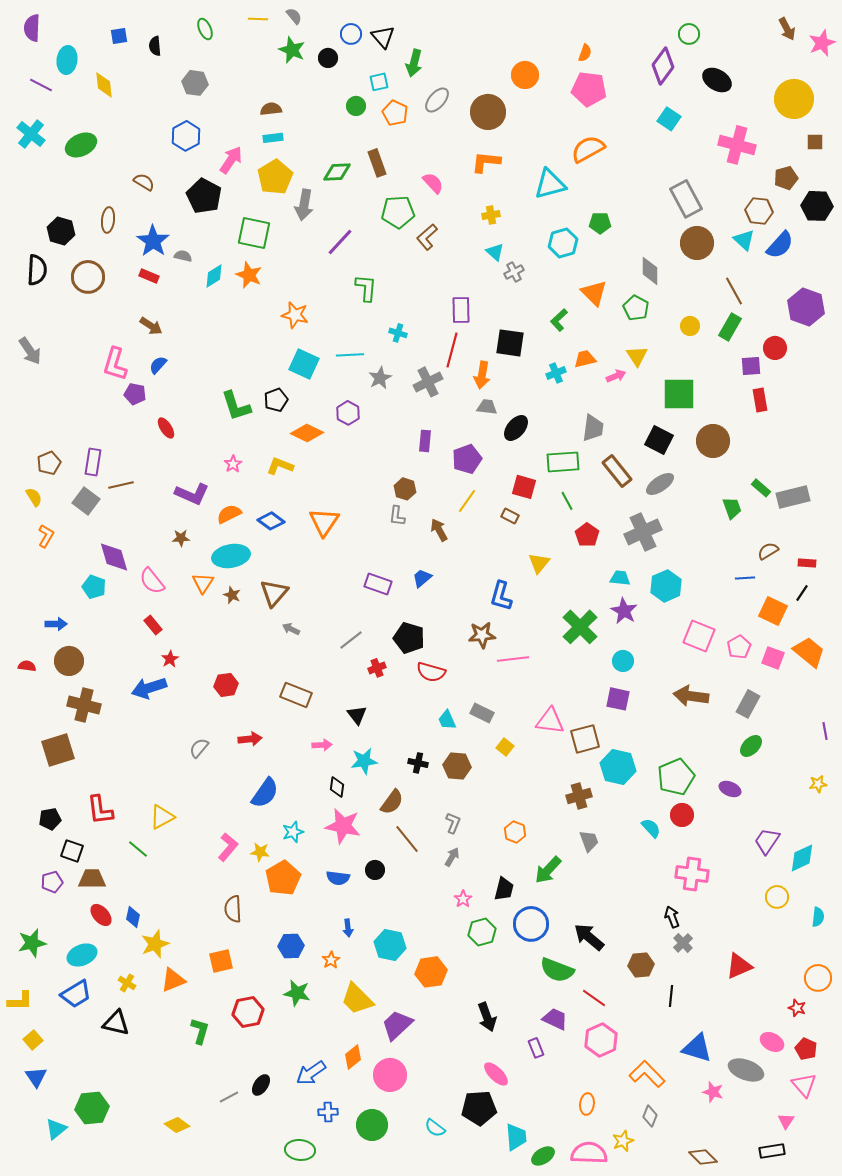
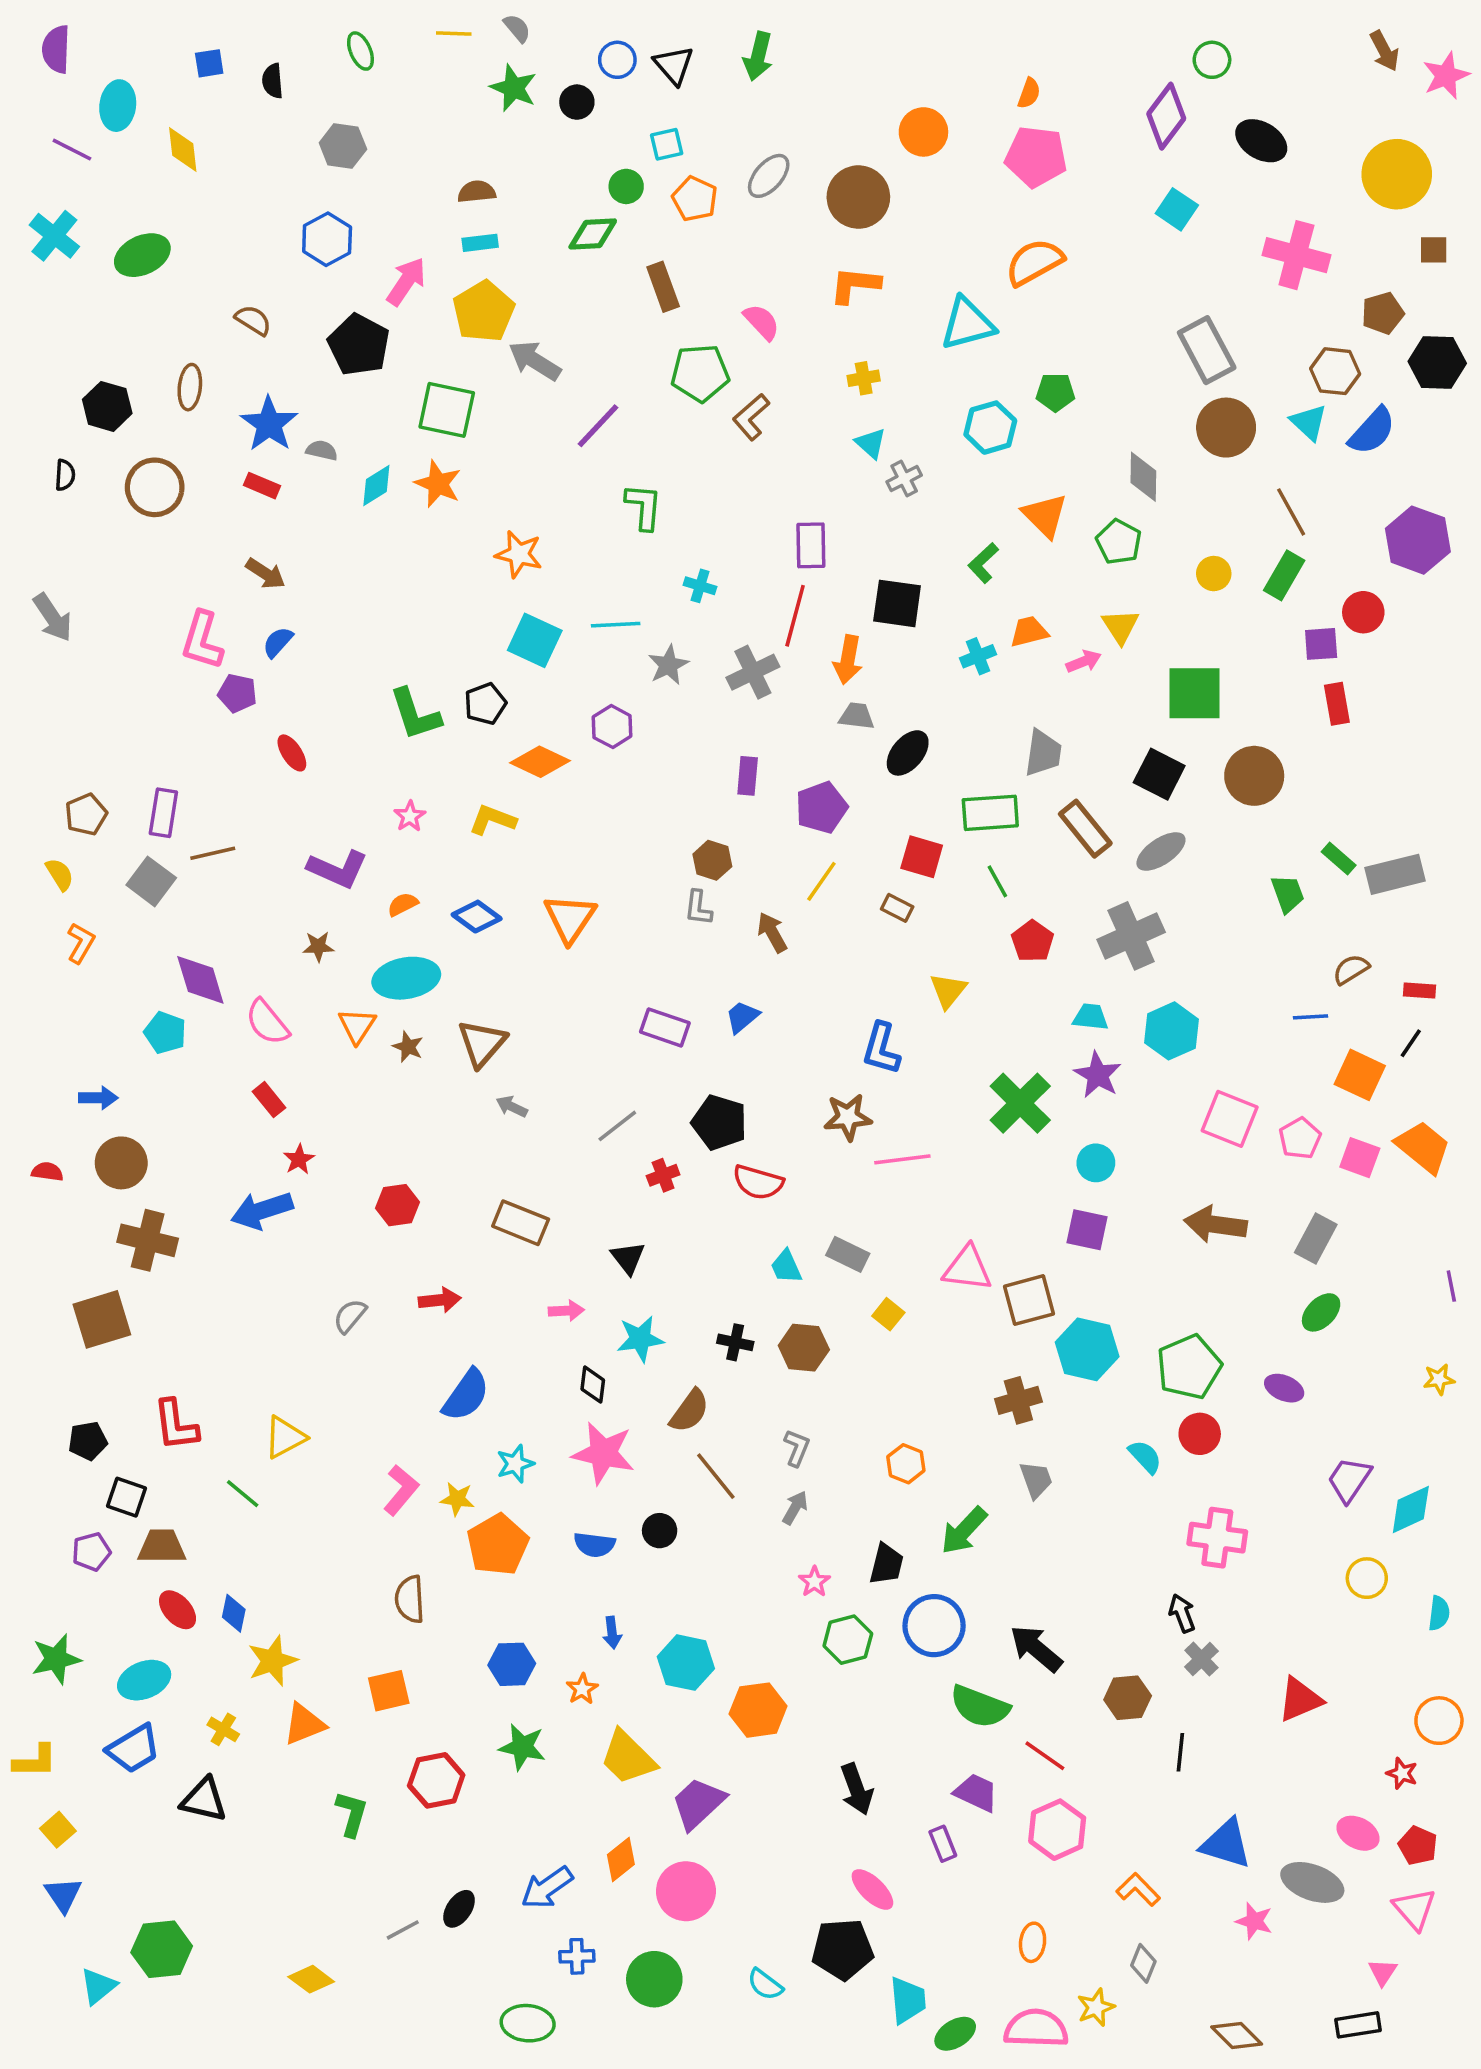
green arrow: (414, 63) -> (758, 56), moved
green diamond: (337, 172) -> (593, 234), moved
gray arrow: (304, 205) -> (535, 361), turned 112
black semicircle: (37, 270) -> (65, 475), size x0.6
orange semicircle: (229, 514) -> (403, 904), size x0.7
orange L-shape: (647, 1074) -> (1138, 1889), size x0.7

